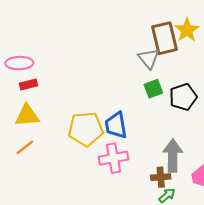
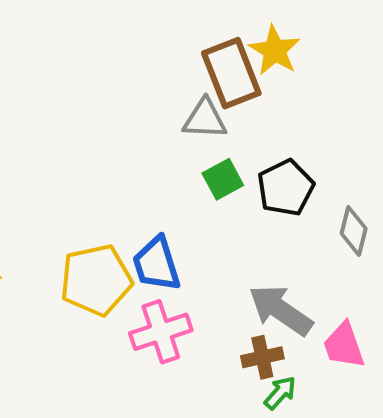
gray triangle: (149, 58) -> (205, 119), turned -40
gray arrow: (173, 156) -> (281, 310), turned -48

